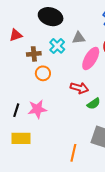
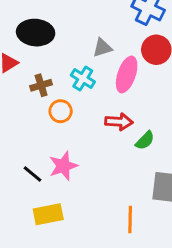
black ellipse: (51, 17) -> (36, 33), moved
cyan cross: (57, 46) -> (83, 78), moved
black line: (16, 110) -> (32, 174), turned -56

